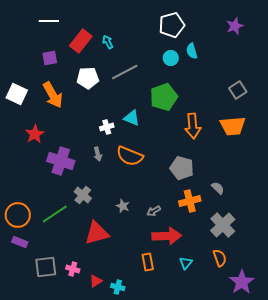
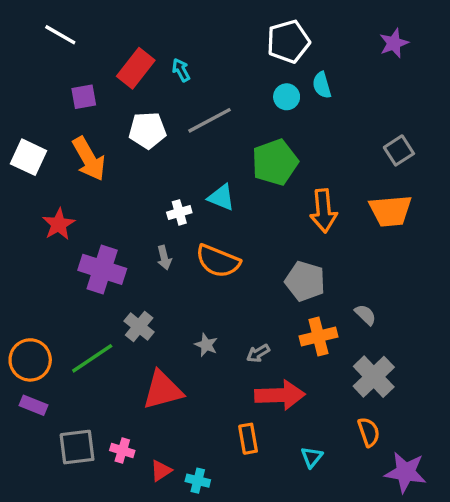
white line: (49, 21) -> (60, 35), moved, turned 30
cyan triangle: (186, 263) -> (312, 457), moved
purple star: (242, 282) -> (406, 472), turned -30

